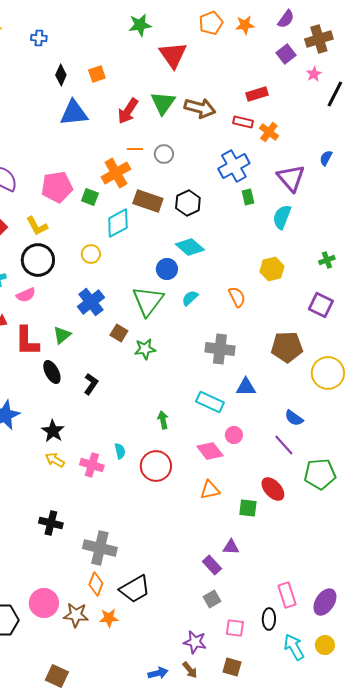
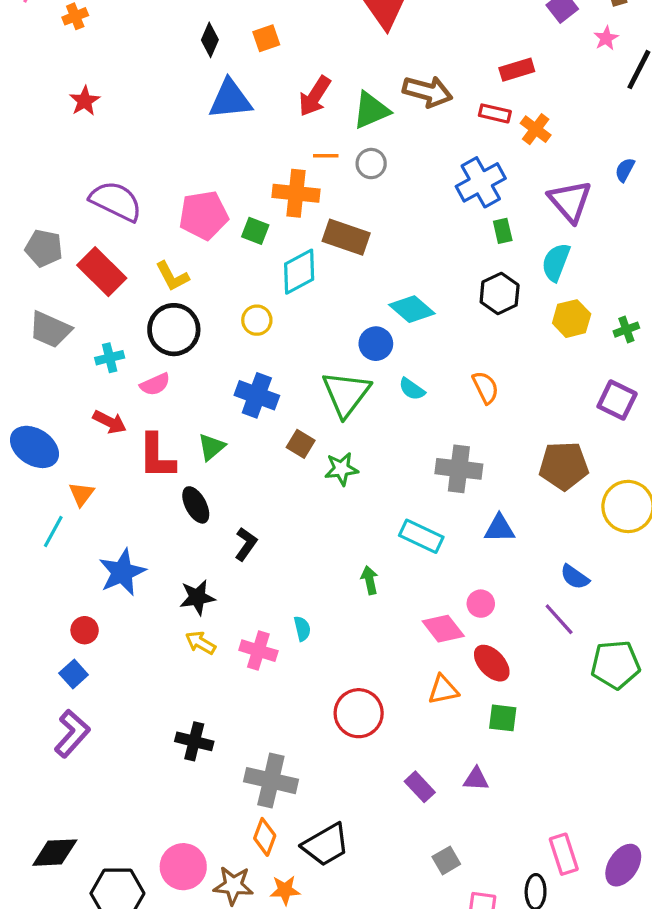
green triangle: (163, 103) -> (371, 110), moved, turned 32
orange cross: (116, 173) -> (296, 193), turned 36
black hexagon: (188, 203) -> (500, 294), moved
yellow hexagon: (272, 269) -> (572, 319), moved
cyan semicircle: (190, 298) -> (412, 389), turned -102
blue cross: (91, 302) -> (257, 395), turned -32
black L-shape: (91, 384) -> (246, 544), moved
cyan rectangle: (210, 402) -> (421, 536), moved
black star: (53, 431) -> (197, 597), turned 30
red circle: (156, 466) -> (359, 713), moved
red ellipse: (273, 489) -> (492, 663), moved
purple rectangle: (212, 565) -> (420, 787), moved

